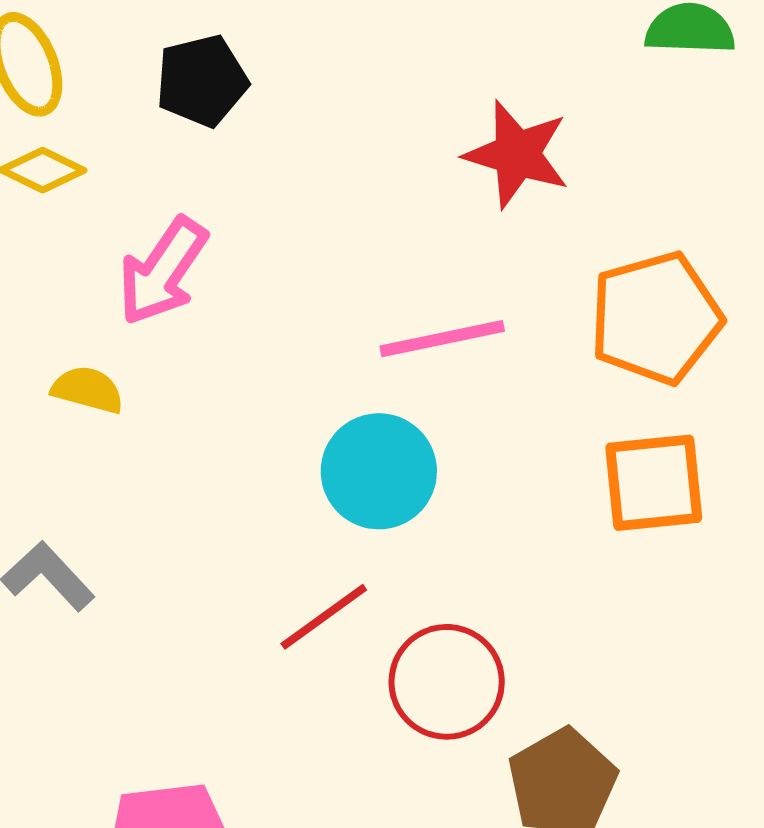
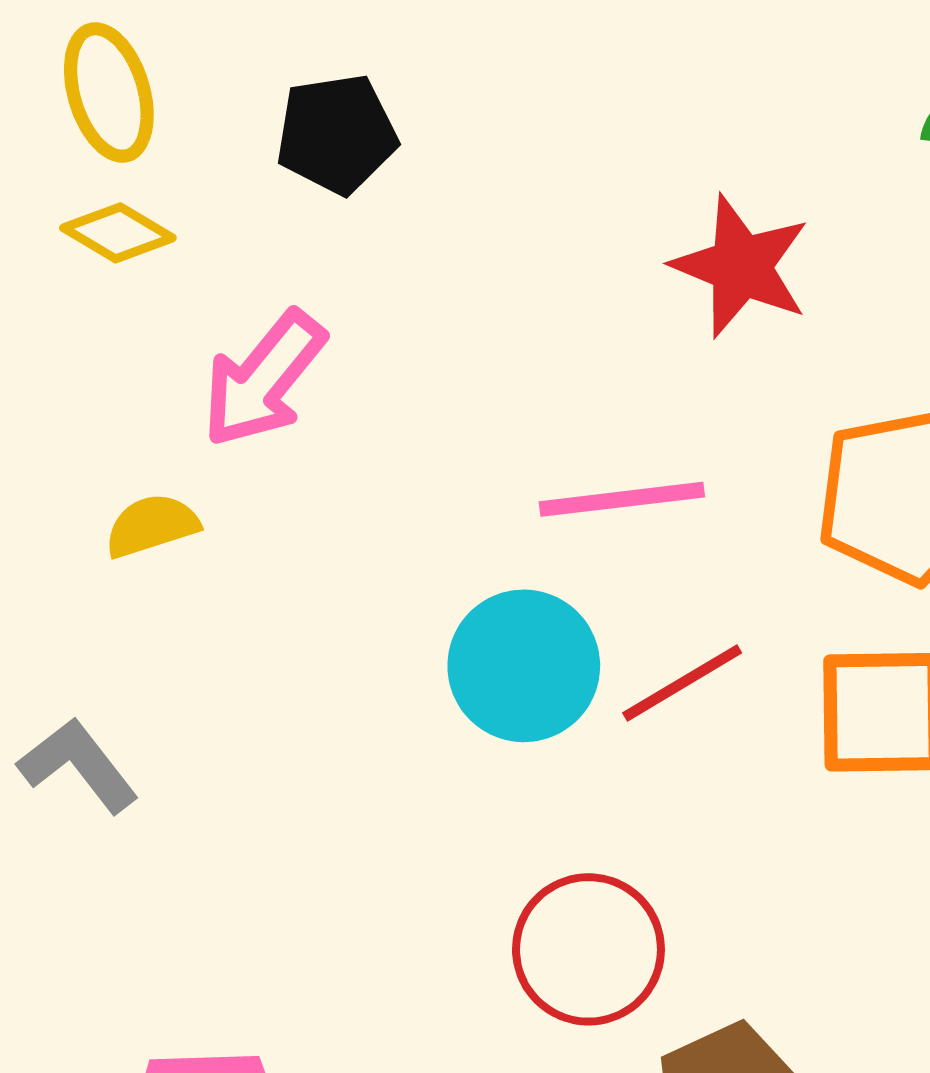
yellow semicircle: (88, 390) -> (152, 526), turned -38
red line: (324, 617) -> (682, 683), moved

